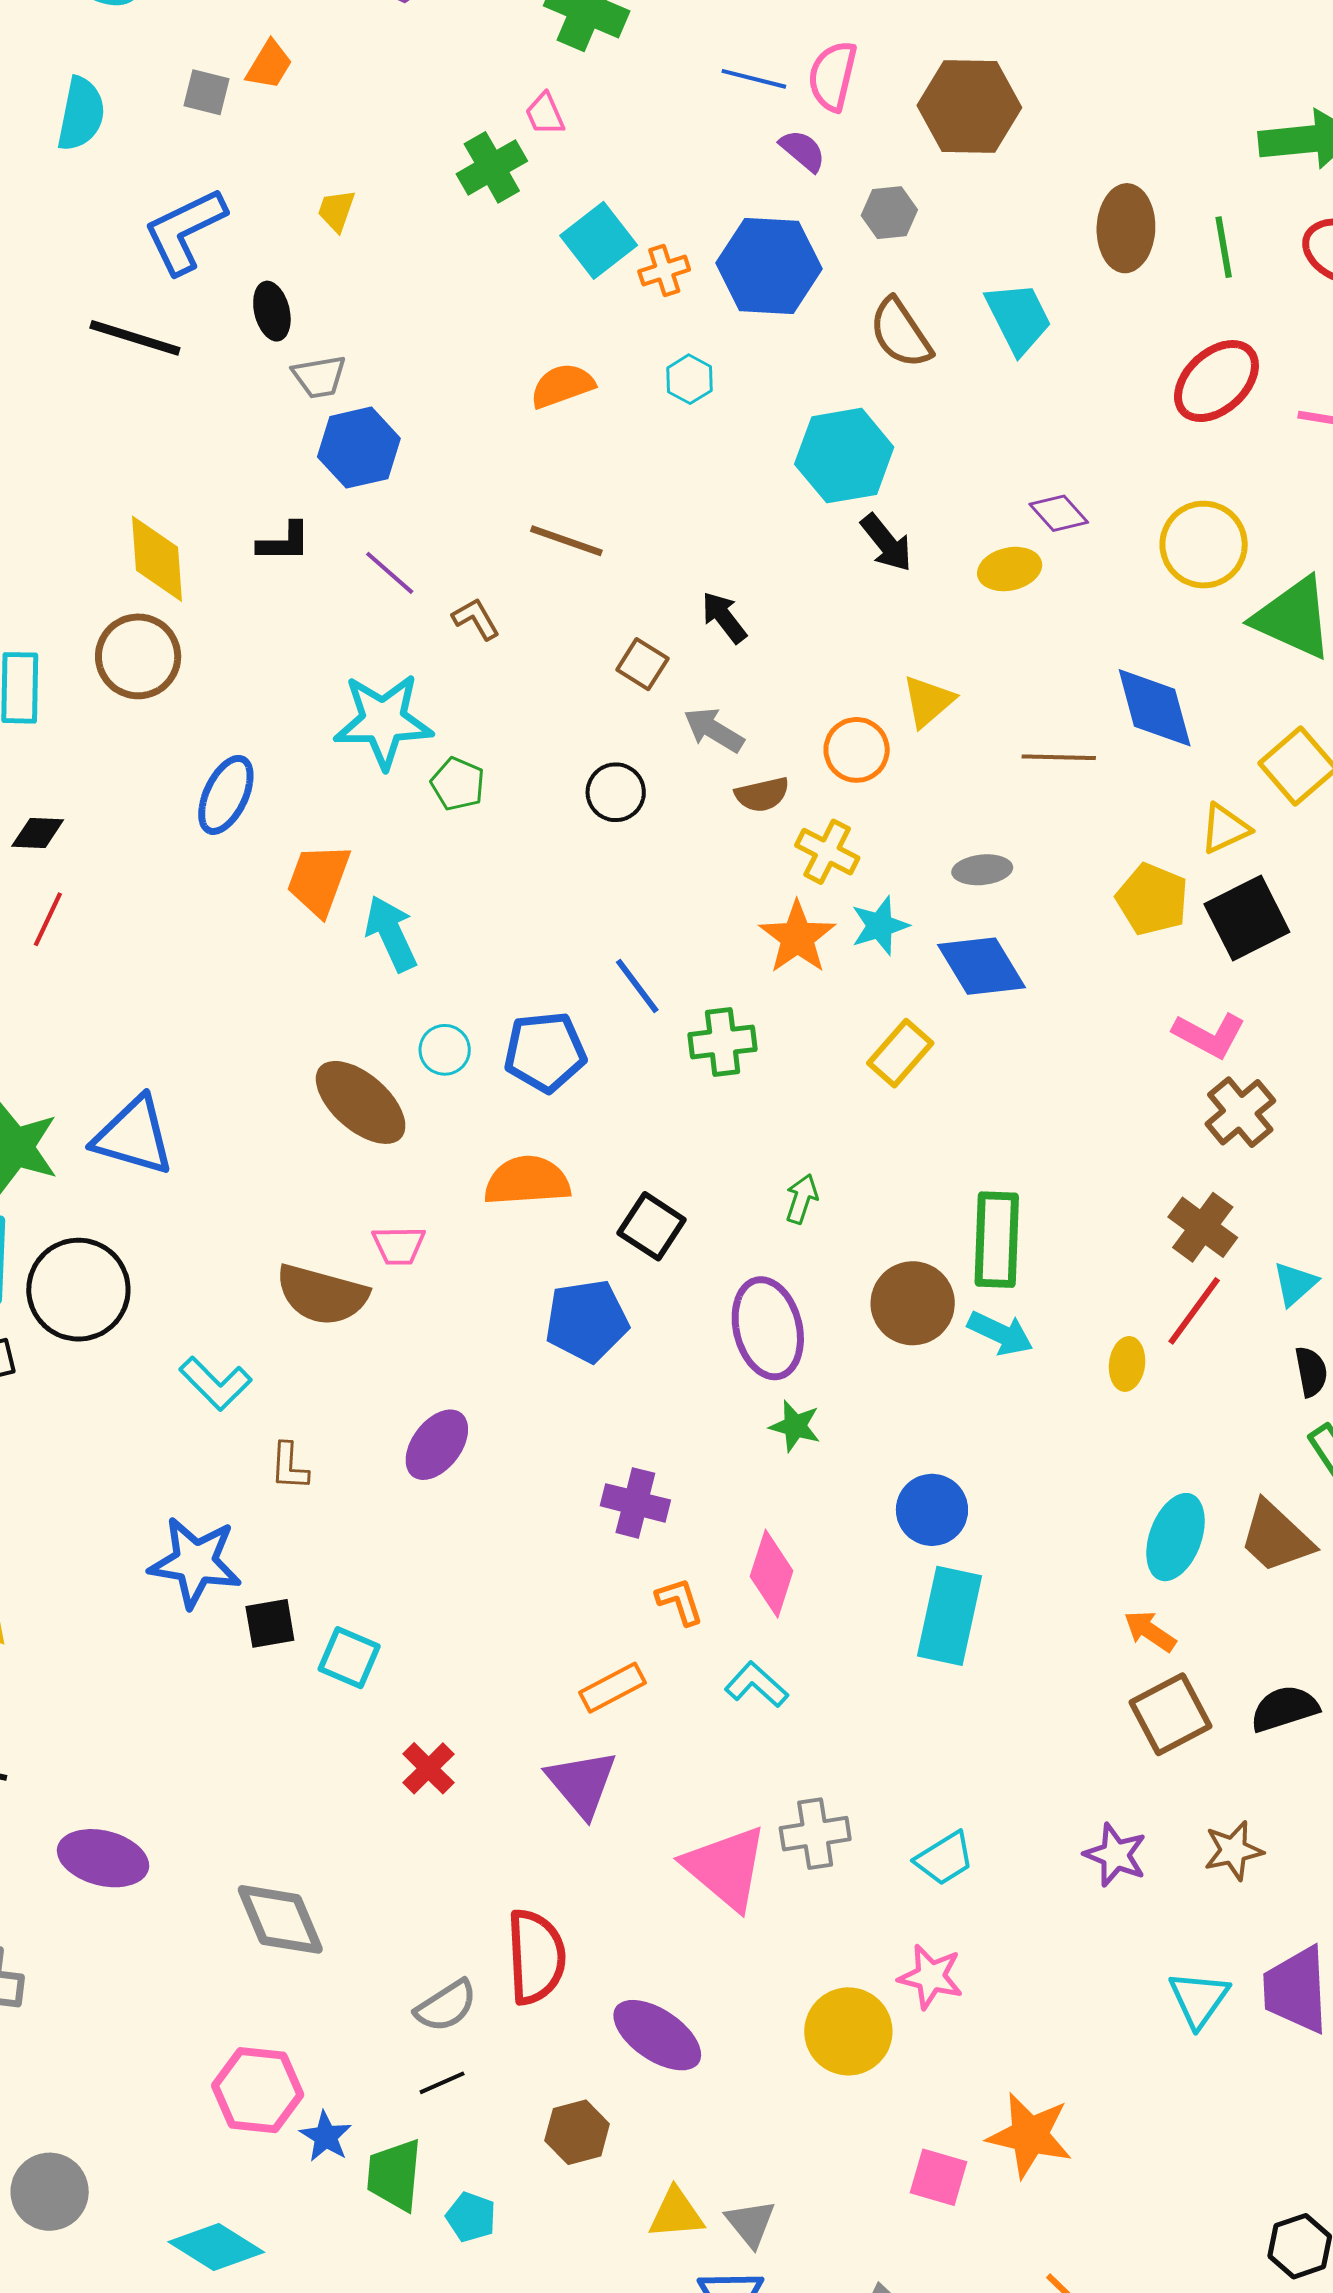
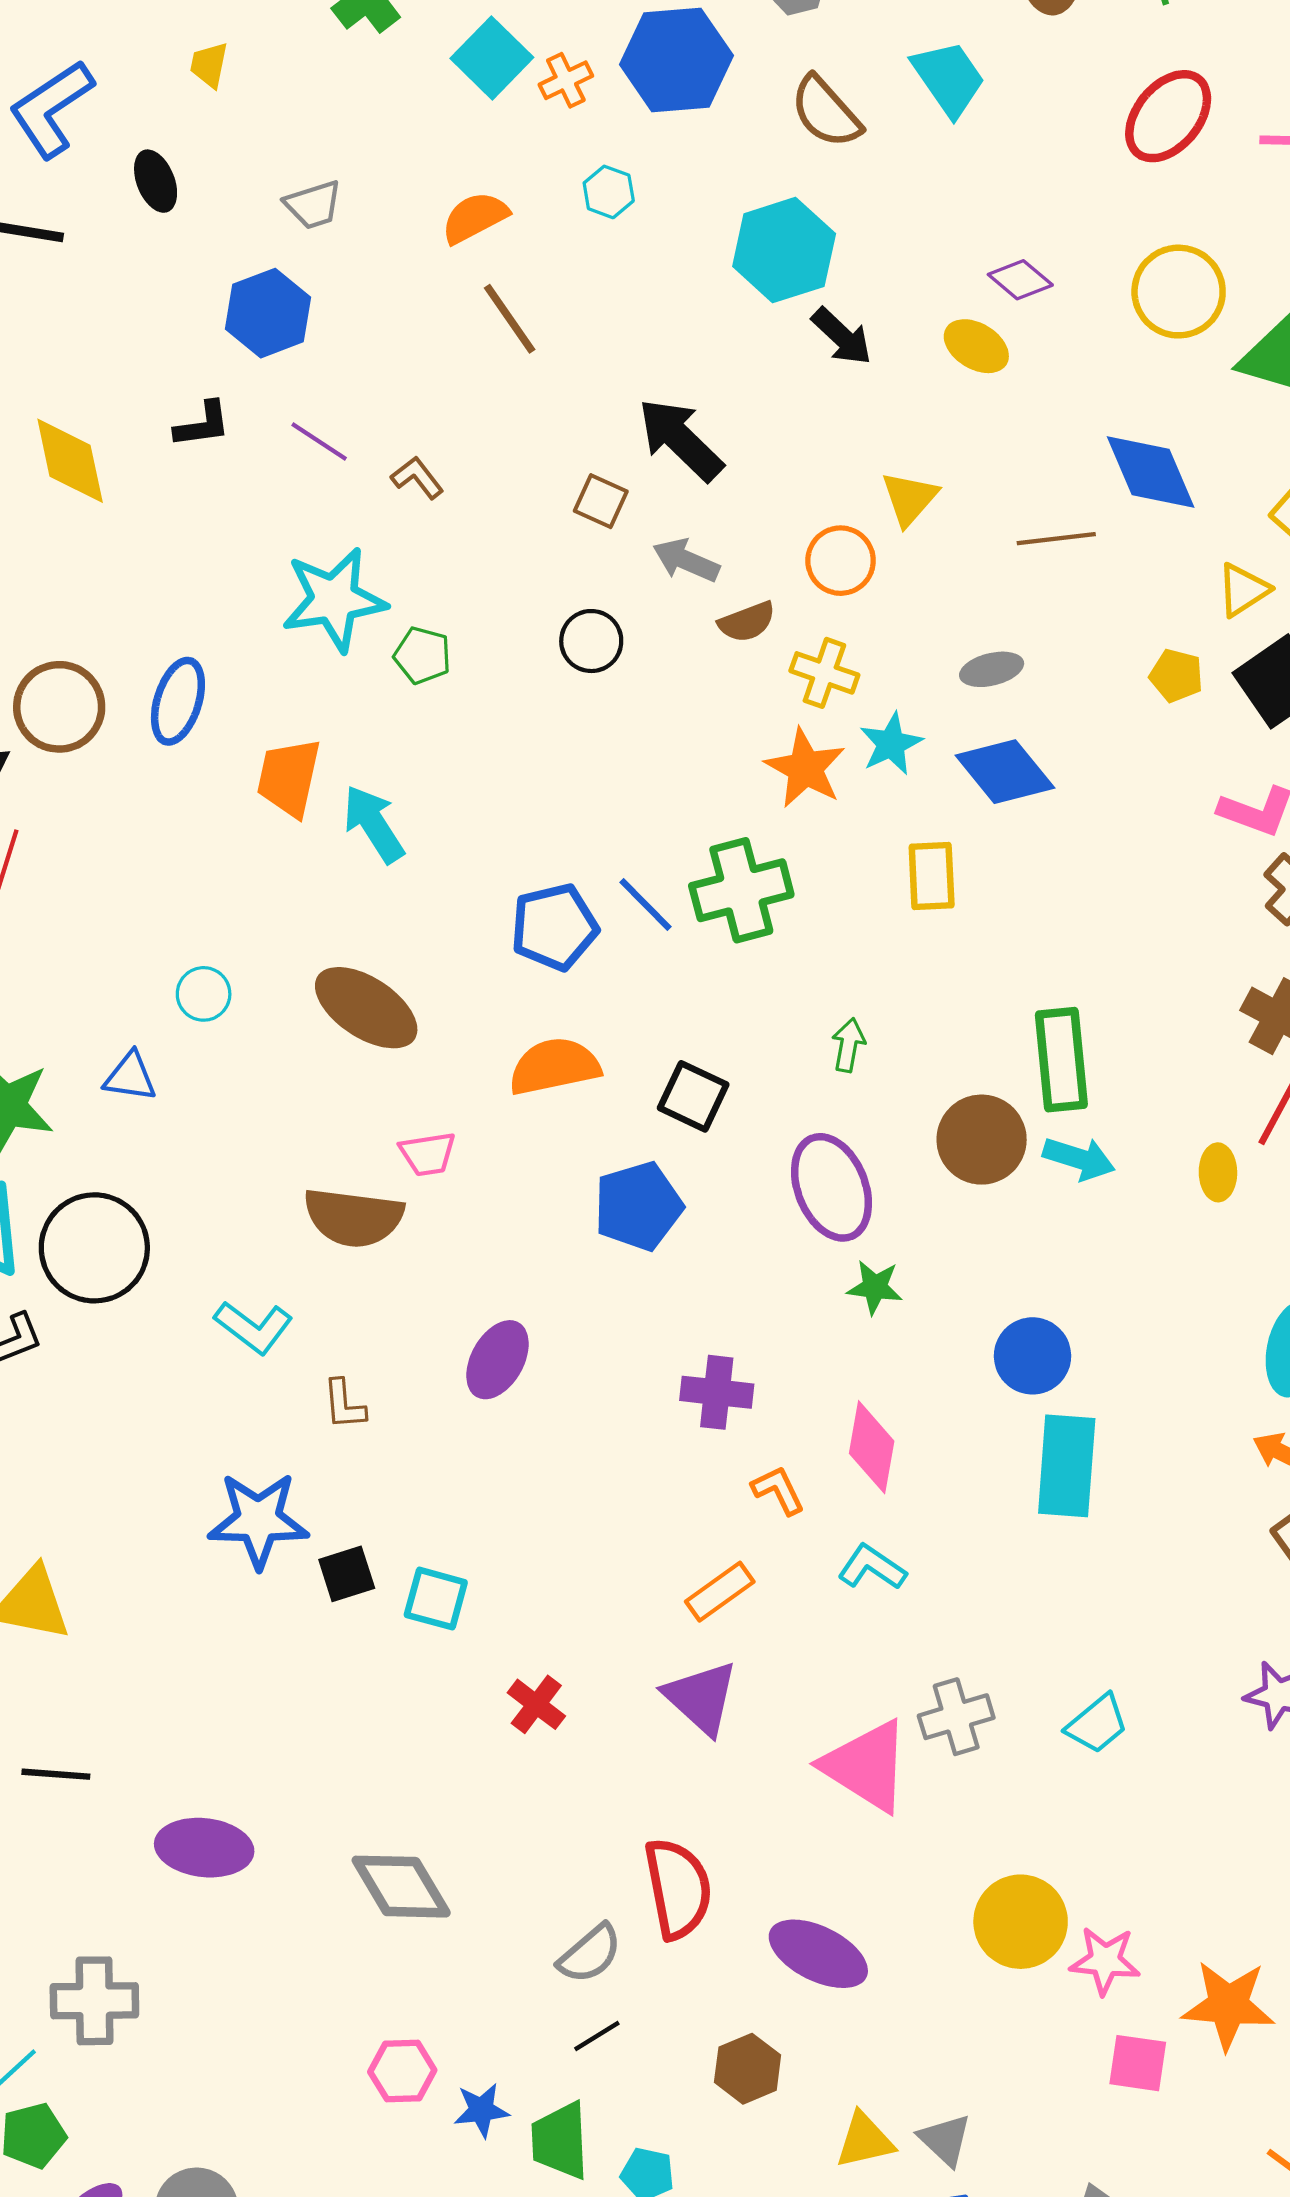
gray trapezoid: (319, 377) -> (313, 205), moved
brown line: (566, 541) -> (510, 319), moved, turned 44
yellow ellipse: (1010, 569) -> (976, 346), turned 52
black arrow: (724, 617) -> (680, 439), size x1.6
brown circle: (138, 656) -> (59, 707), moved
yellow pentagon: (1152, 899) -> (1176, 676), size x0.7
blue line: (637, 986) -> (645, 904), moved
green cross: (723, 1042) -> (741, 890), size x1.4
cyan circle: (445, 1050) -> (204, 994), moved
yellow rectangle: (900, 1053) -> (932, 876), turned -36
blue triangle: (134, 1136) -> (130, 1077), size x0.6
pink star: (931, 1977) -> (1105, 1961), moved
pink hexagon: (258, 2090) -> (402, 2071), size x0.7
blue star: (326, 2136) -> (481, 2110), turned -30

